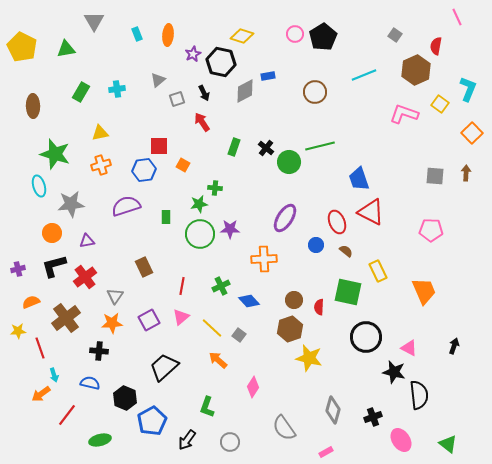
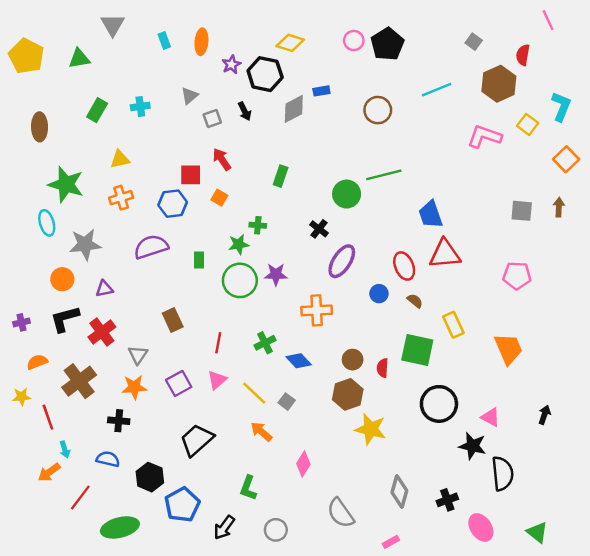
red arrow: (202, 122) -> (222, 159), moved
black cross: (266, 148) -> (319, 229), moved
red triangle: (371, 212) -> (445, 254), turned -32
green ellipse: (100, 440) -> (120, 527), size x1.4

